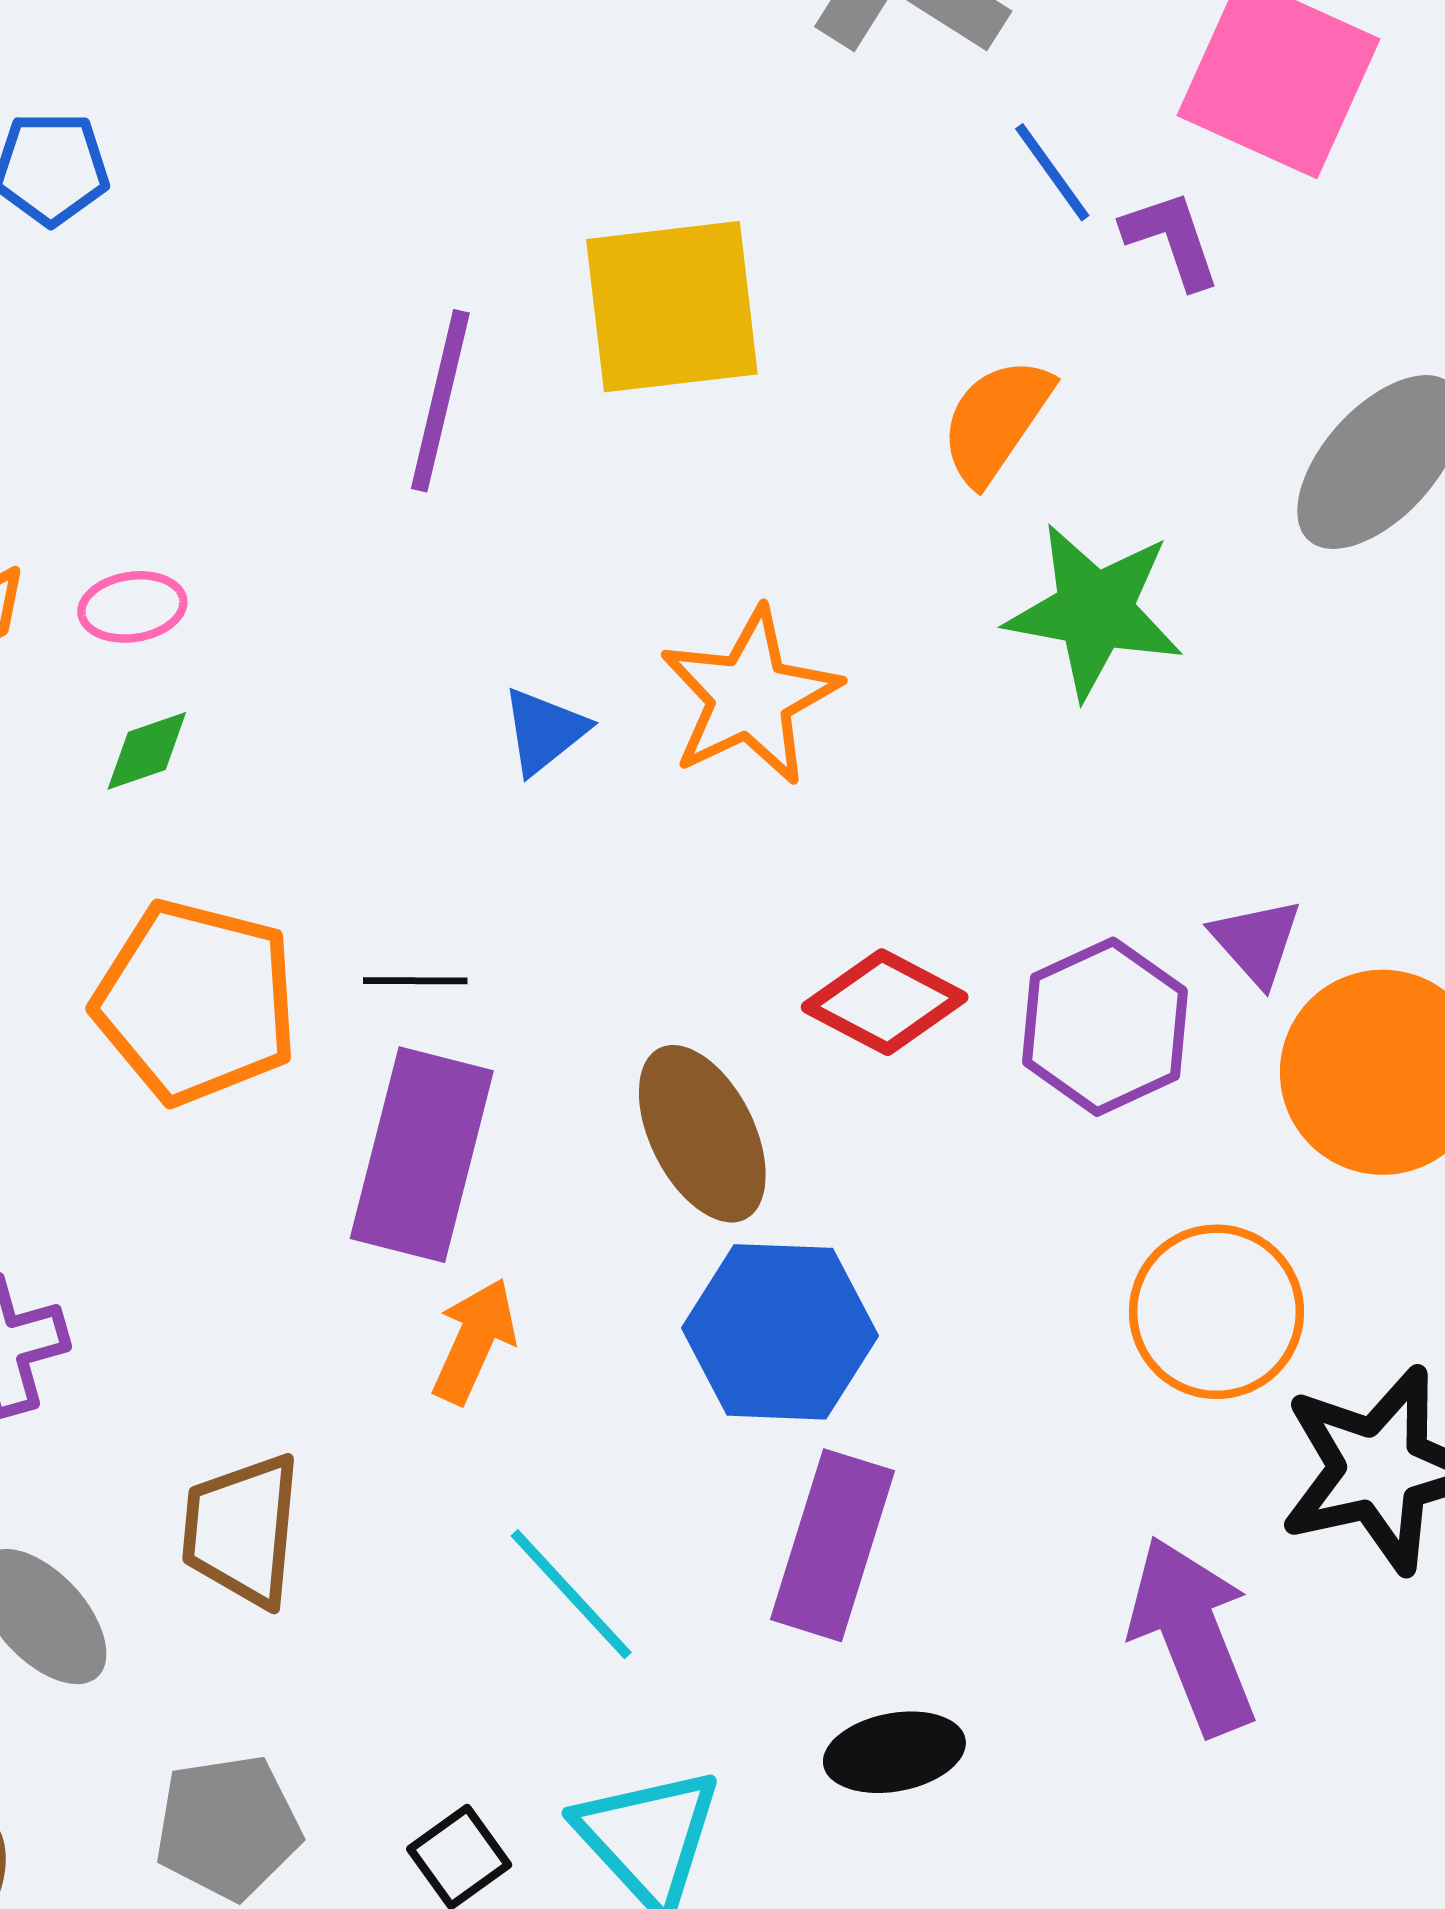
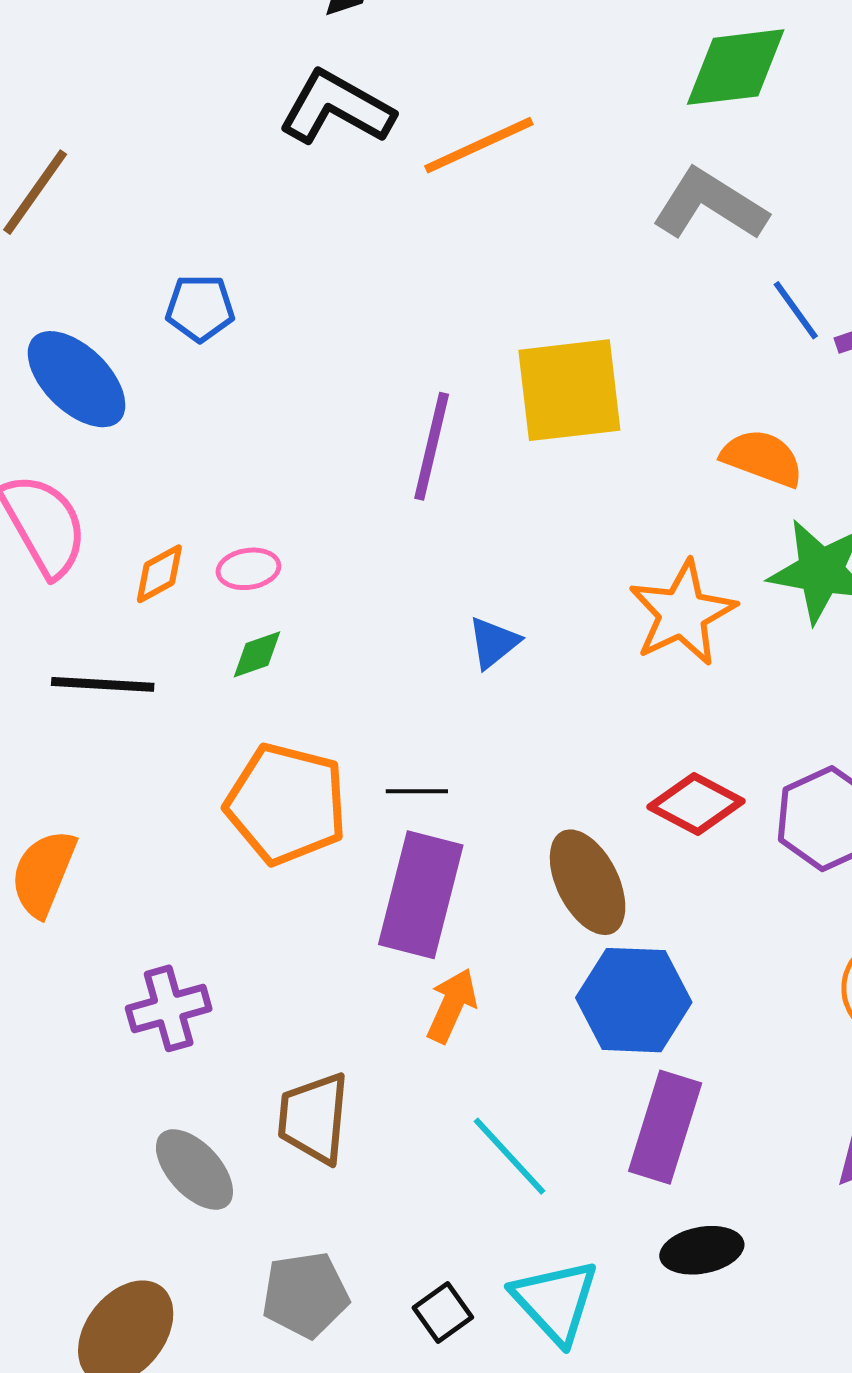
orange semicircle: (996, 421) -> (762, 458), turned 76
orange star: (750, 696) -> (682, 613), moved

